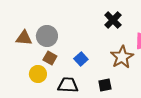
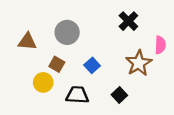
gray circle: (47, 36) -> (67, 32), moved
black square: (105, 85) -> (119, 95), turned -32

